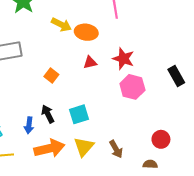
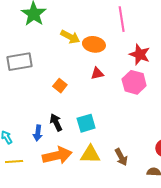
red star: (123, 59) -> (140, 54), moved
pink hexagon: (132, 87) -> (134, 82), moved
yellow triangle: (84, 147) -> (90, 154), turned 50

